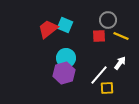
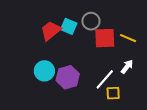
gray circle: (108, 20) -> (91, 21), moved
red square: (99, 36) -> (105, 38), size x1.5
cyan circle: (66, 58) -> (44, 71), moved

